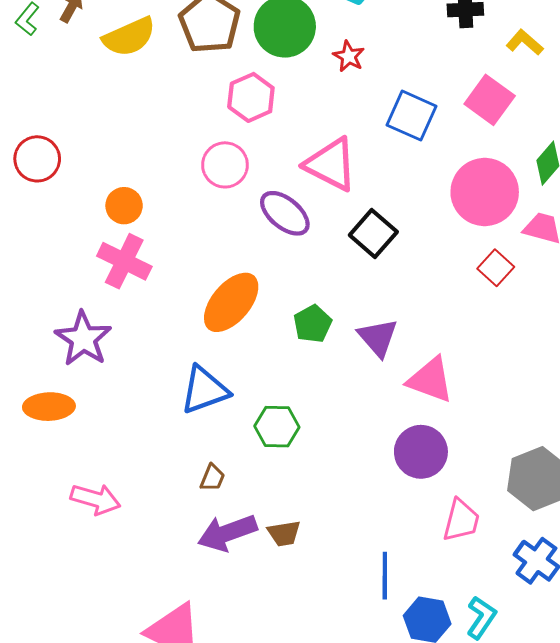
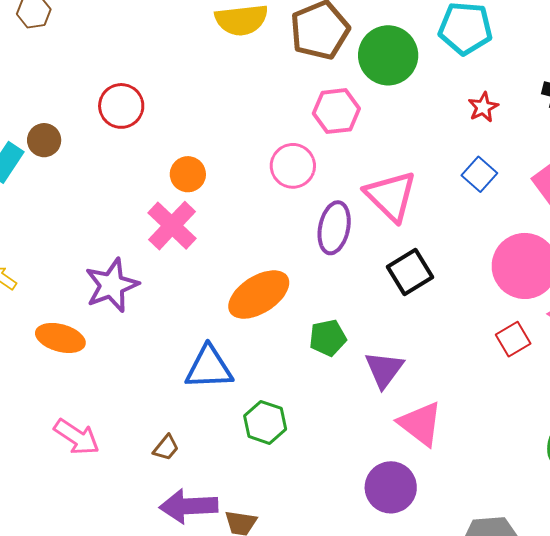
red star: (349, 56) -> (483, 107), moved
blue square: (412, 116) -> (479, 174), size x0.7
purple ellipse: (285, 213) -> (334, 228), turned 45
brown trapezoid: (212, 478) -> (166, 448), moved

